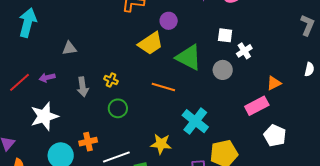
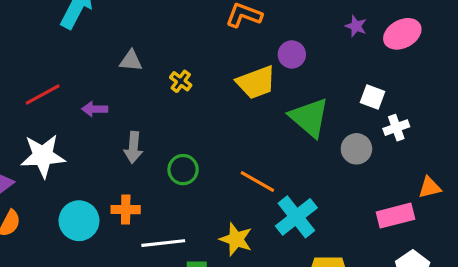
purple arrow: (47, 78) -> (95, 109), moved
yellow cross: (111, 80) -> (181, 81), moved
gray arrow: (83, 87) -> (133, 147), moved
orange line: (163, 87) -> (257, 182), moved
white star: (44, 116) -> (43, 156), moved

